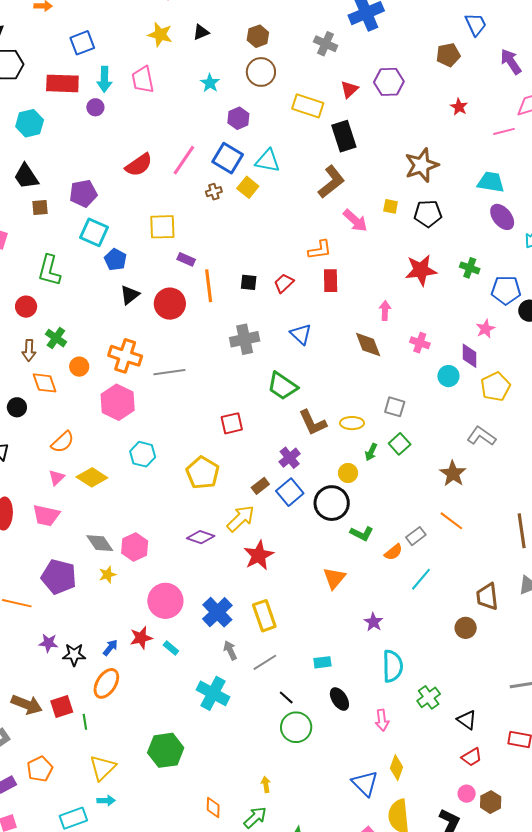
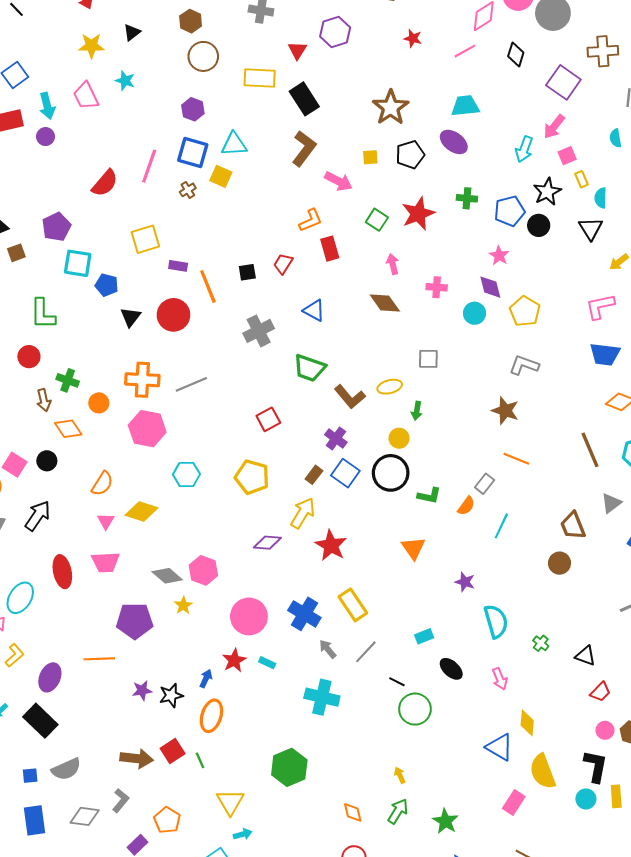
cyan star: (210, 83) -> (125, 81), moved
purple ellipse: (502, 217) -> (454, 142), moved
green square: (400, 444) -> (377, 220), moved
green cross: (429, 697) -> (541, 643), size x0.7

